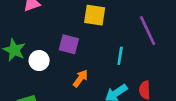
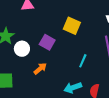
orange arrow: (80, 78) -> (40, 69), moved

